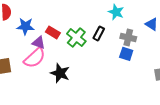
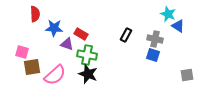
cyan star: (116, 12) -> (168, 14), moved
green cross: (76, 38) -> (87, 55), moved, turned -30
pink semicircle: (35, 58) -> (55, 75), moved

